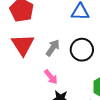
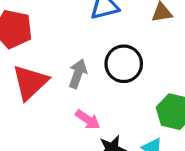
red triangle: (23, 45) -> (30, 82), turned 35

